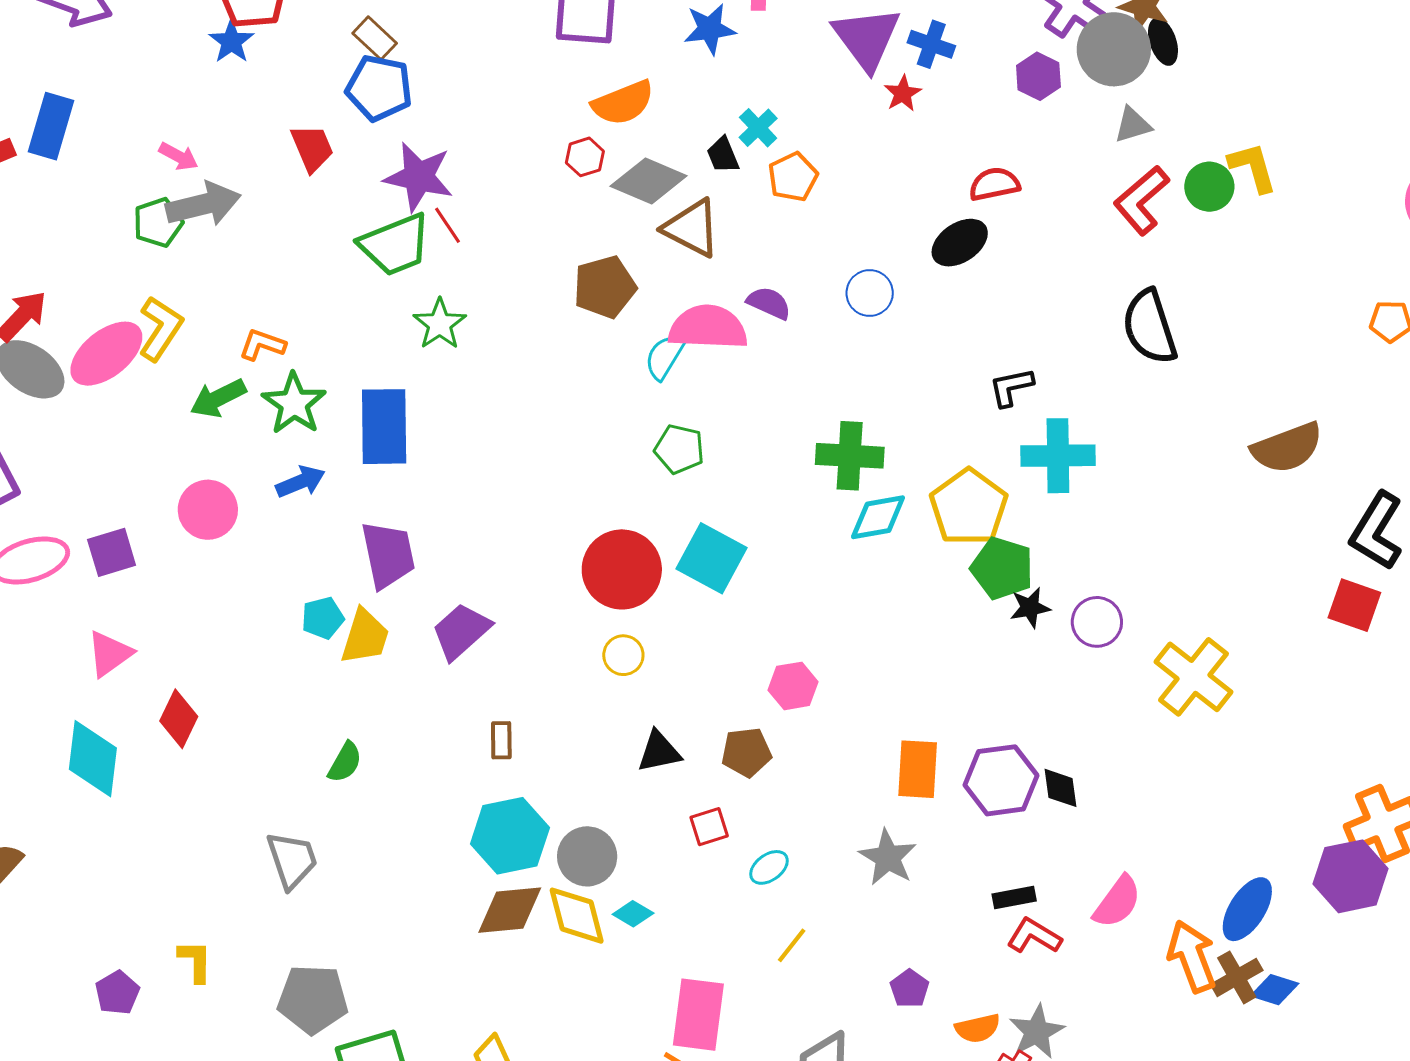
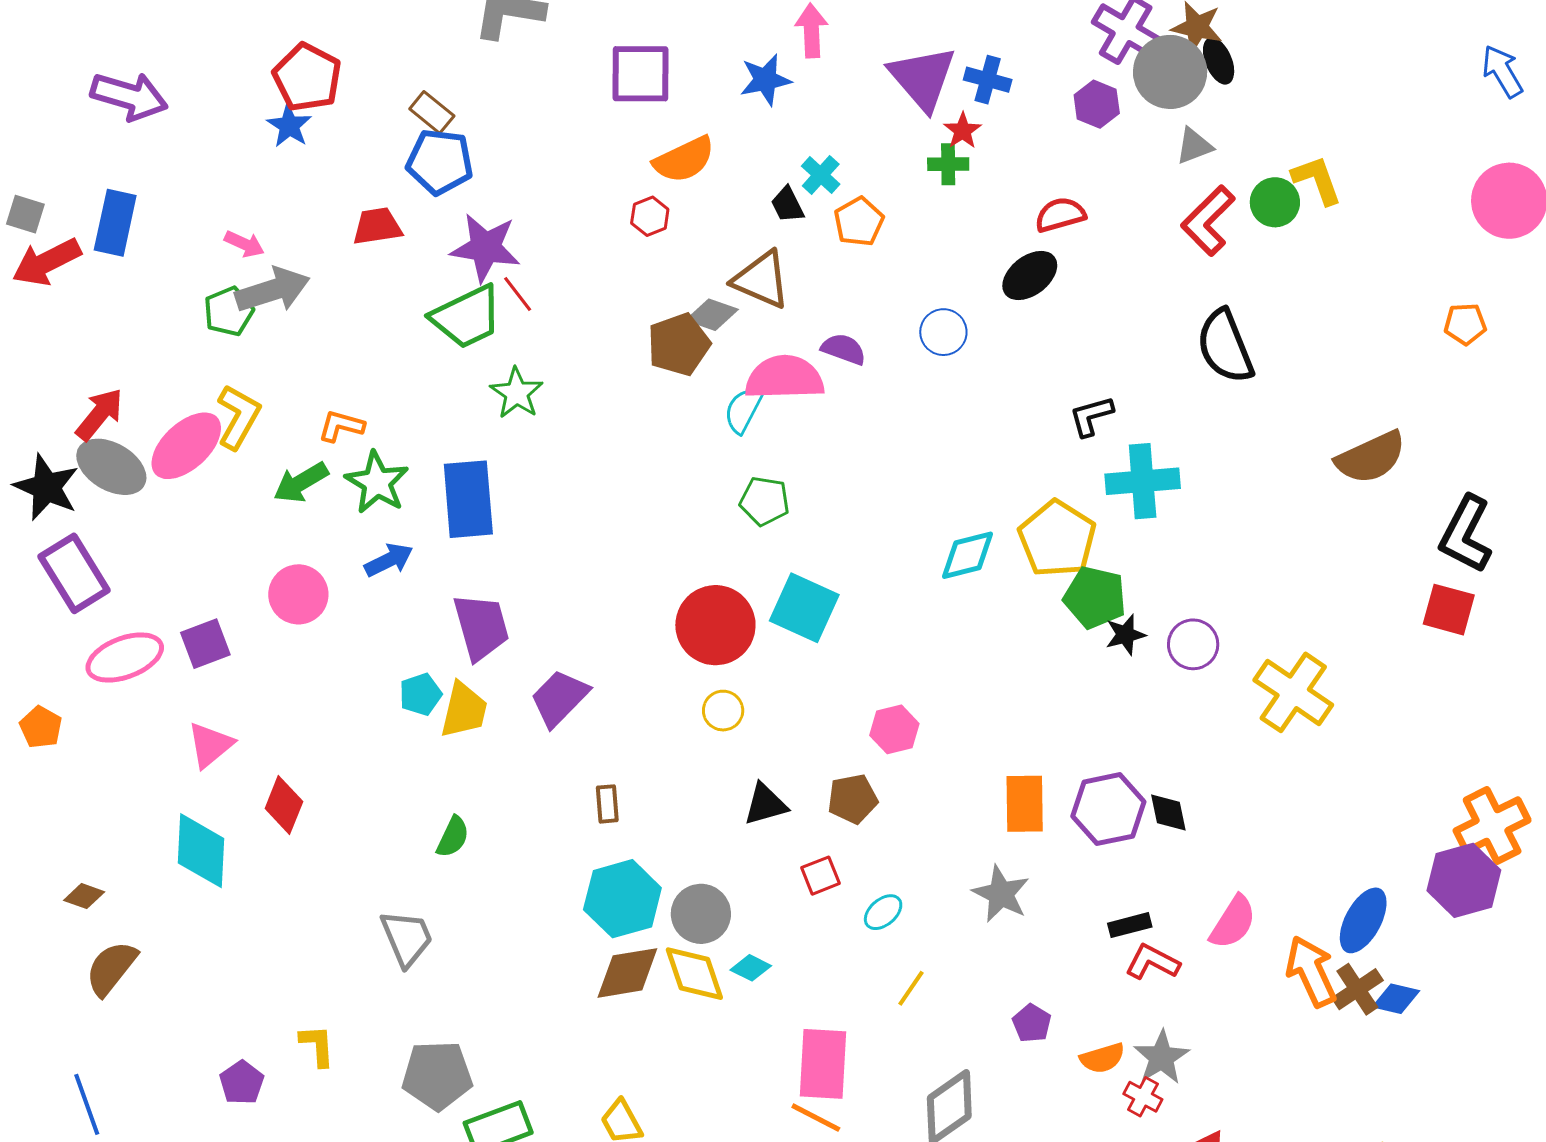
red trapezoid: (312, 148) -> (377, 226), turned -72
gray diamond: (649, 181) -> (712, 315), moved, size x0.7
green cross: (850, 456) -> (948, 164), moved, size x0.6

